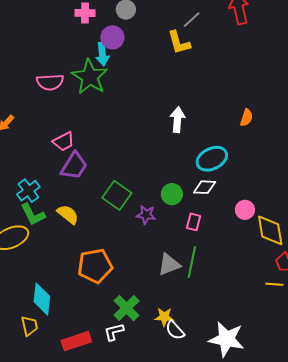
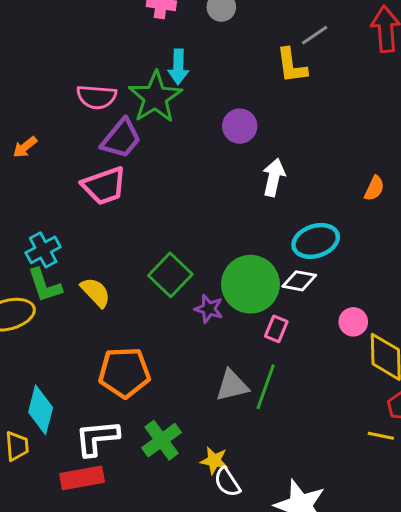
purple circle: (112, 37) -> (240, 126), moved
pink trapezoid: (64, 141) -> (104, 186), size x1.4
purple trapezoid: (74, 166) -> (121, 139), moved
green circle: (172, 194) -> (250, 284), size x1.8
white L-shape: (114, 332) -> (97, 438), moved, size x1.5

